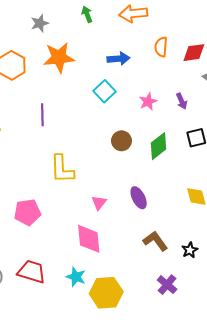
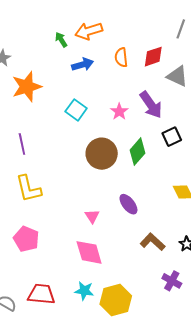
green arrow: (87, 14) -> (61, 40), moved
blue arrow: (119, 59) -> (83, 64), moved
purple arrow: (182, 101) -> (151, 105), size x1.8
brown circle: (121, 141) -> (102, 154), size x1.6
yellow L-shape: (62, 169) -> (28, 189), moved
pink pentagon: (27, 212) -> (26, 239), turned -30

